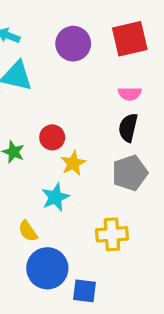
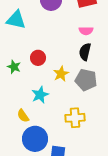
yellow star: (73, 163) -> (61, 74), moved
gray pentagon: (130, 173) -> (86, 80), turned 30

